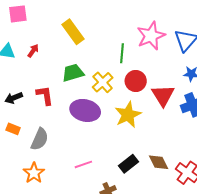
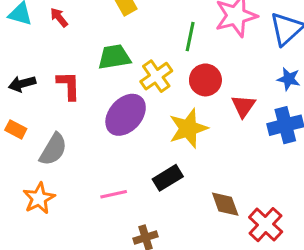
red arrow: (33, 51) -> (59, 17), turned -80
red triangle: (163, 95) -> (243, 106), size x0.7
purple ellipse: (85, 110) -> (126, 115), turned -68
black rectangle: (128, 164) -> (168, 178), moved

